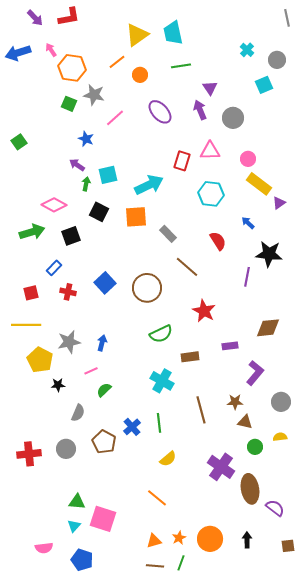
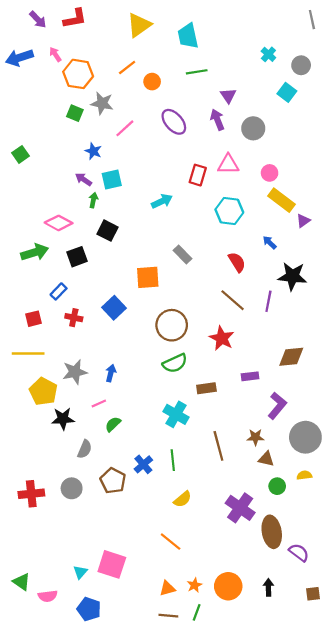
yellow triangle: (137, 35) -> (139, 25), moved
cyan square: (264, 85) -> (287, 92), turned -30
cyan square: (108, 175) -> (112, 179), moved
cyan arrow: (149, 185) -> (162, 201), size x0.7
orange square: (136, 217) -> (148, 277), moved
brown line: (187, 267) -> (233, 300), moved
brown circle: (147, 288) -> (172, 325), moved
black star: (58, 385) -> (63, 419), size x1.5
gray circle: (281, 402) -> (305, 437), size x1.5
green triangle: (77, 502) -> (22, 582), moved, turned 30

